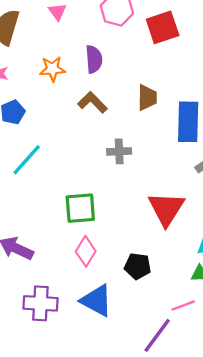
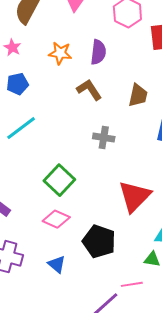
green square: (80, 208) -> (59, 180), turned 36
pink diamond: (86, 251) -> (56, 219), turned 72
black pentagon: (138, 266) -> (99, 241), size x1.4
blue triangle: (97, 301) -> (57, 264), size x0.6

